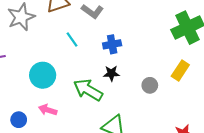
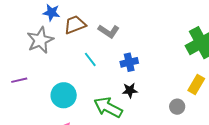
gray circle: (150, 85) -> (177, 107), moved

